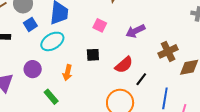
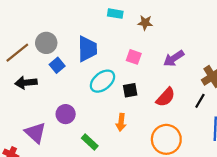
cyan ellipse: (52, 41) -> (102, 81), moved
orange arrow: (67, 73) -> (121, 122), moved
black line: (141, 79) -> (200, 101), moved

